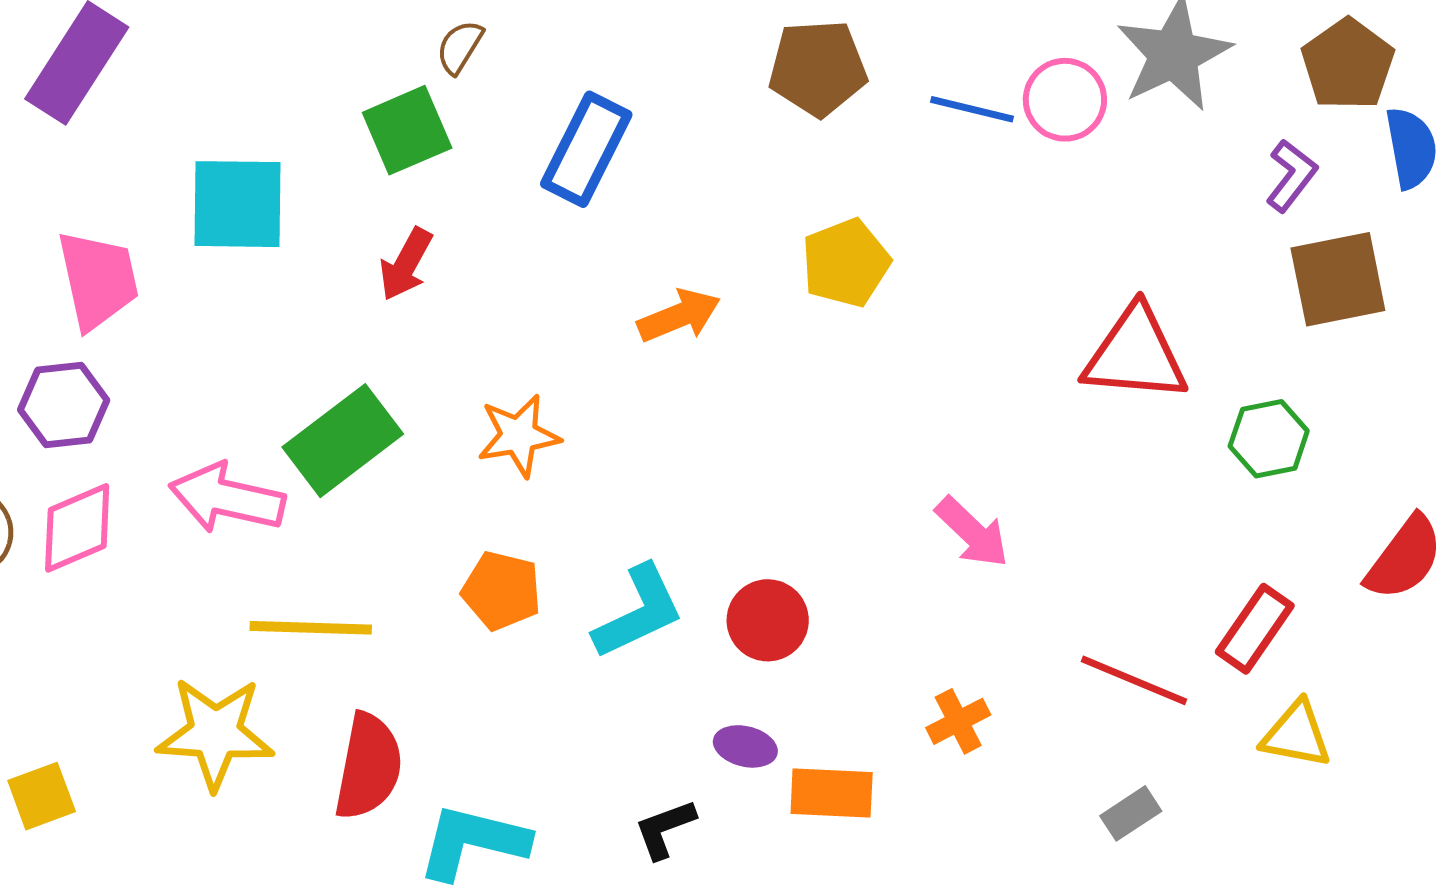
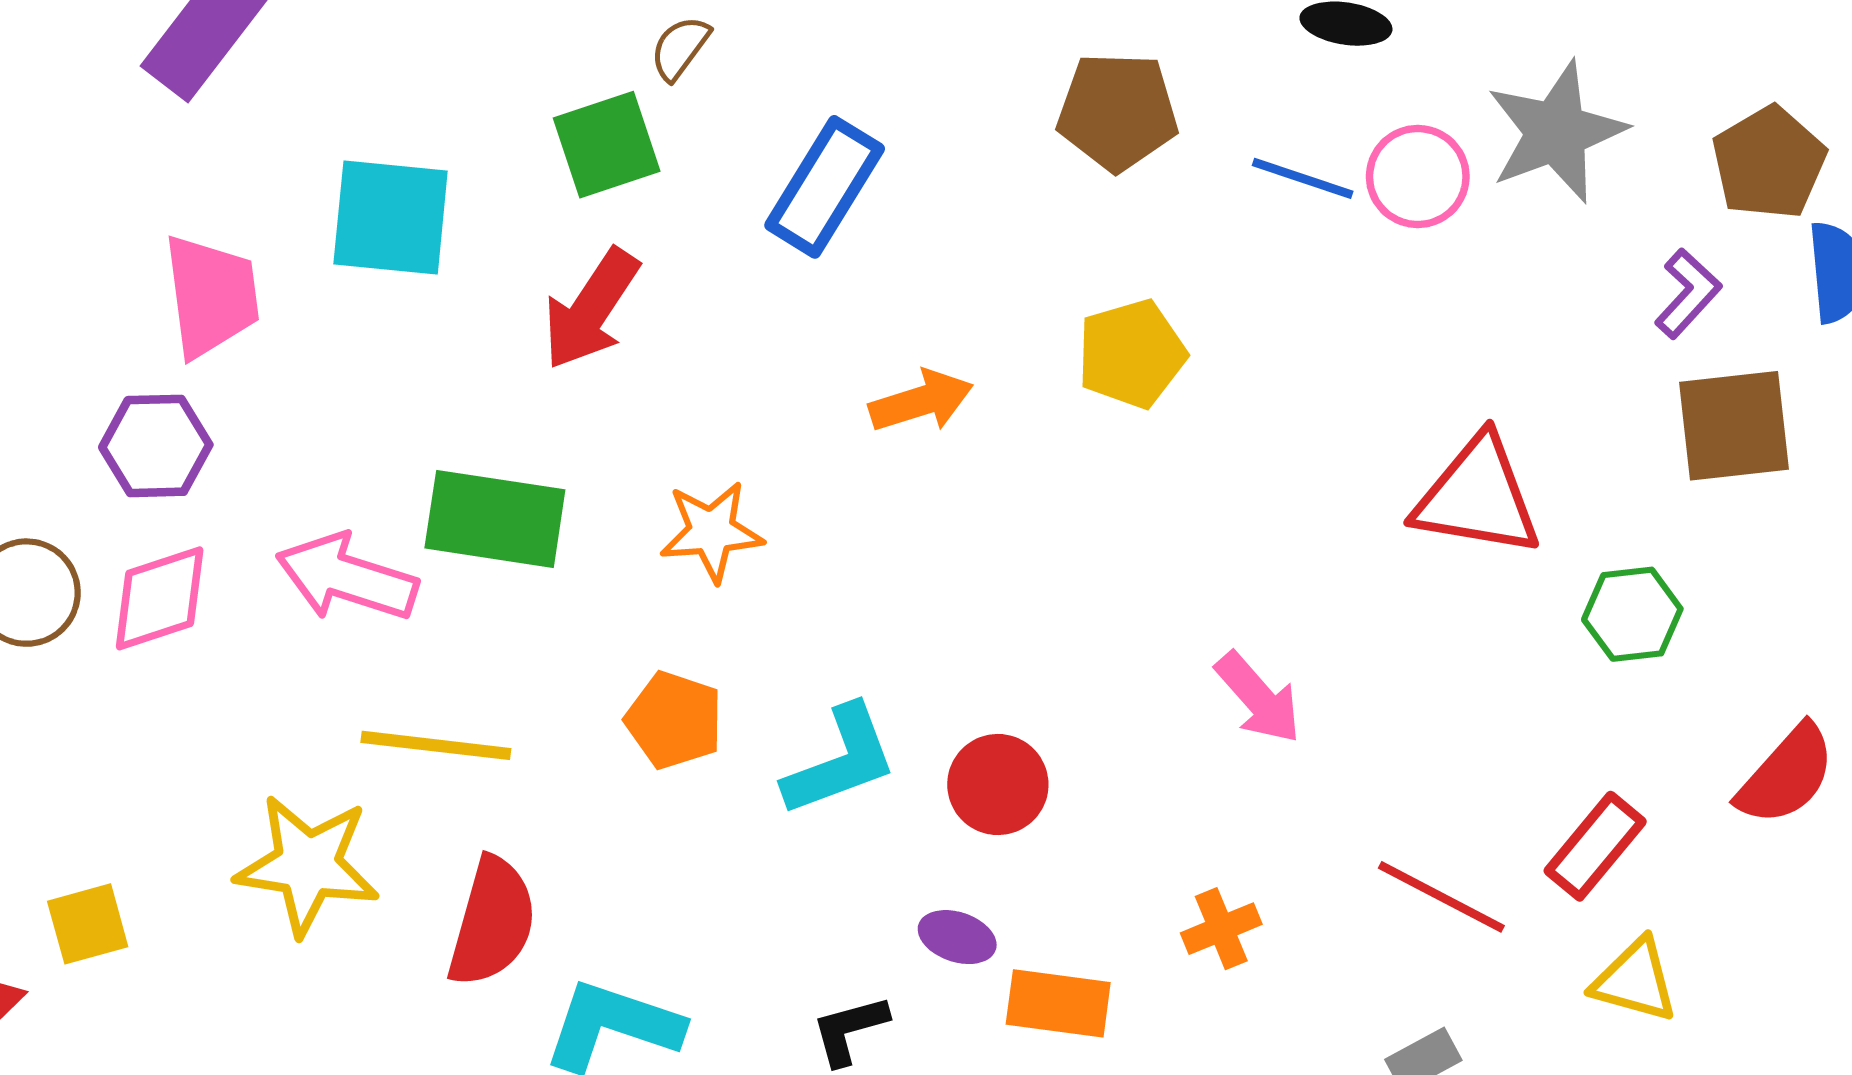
red arrow: (406, 264) -> (591, 309), size x1.4
green rectangle: (343, 441) -> (495, 519), turned 41

